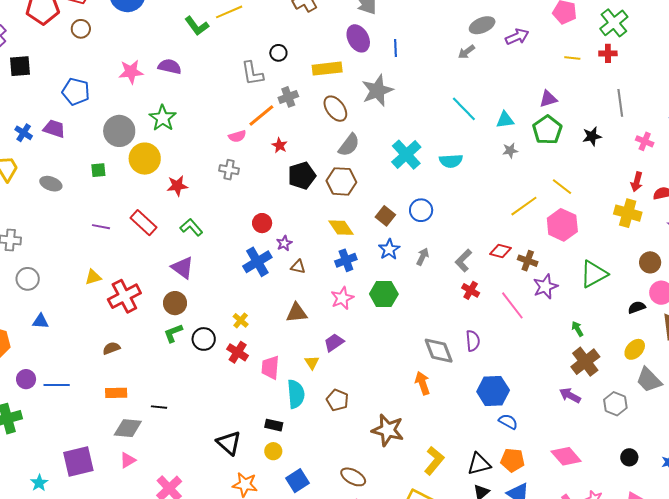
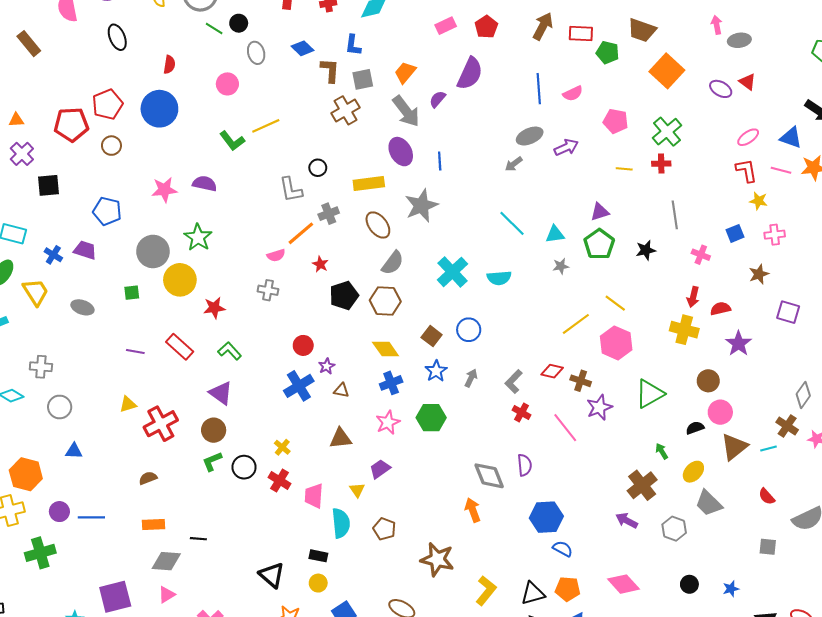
green arrow: (577, 329) -> (662, 451), moved

